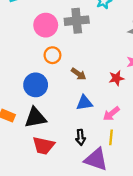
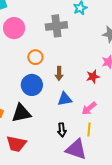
pink circle: (46, 25) -> (14, 28), moved
brown arrow: (79, 74) -> (59, 73), turned 56
blue circle: (36, 85) -> (32, 85), moved
red trapezoid: (43, 146) -> (16, 144), moved

